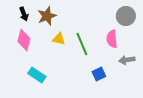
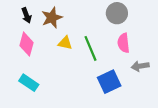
gray circle: (126, 16) -> (117, 13), moved
blue square: (99, 74) -> (109, 82), size x1.5
cyan rectangle: (37, 75) -> (29, 83), moved

